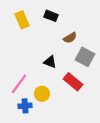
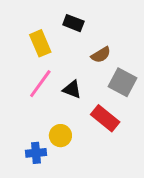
yellow rectangle: (22, 20) -> (40, 43), moved
pink line: (19, 84) -> (40, 84), moved

